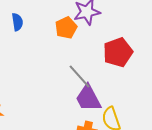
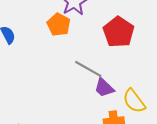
purple trapezoid: (88, 98) -> (104, 88), size x0.7

